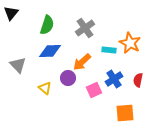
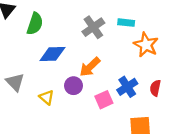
green semicircle: (47, 25) -> (35, 24), moved
cyan rectangle: (109, 50) -> (126, 23), moved
gray triangle: (18, 65) -> (15, 82), moved

